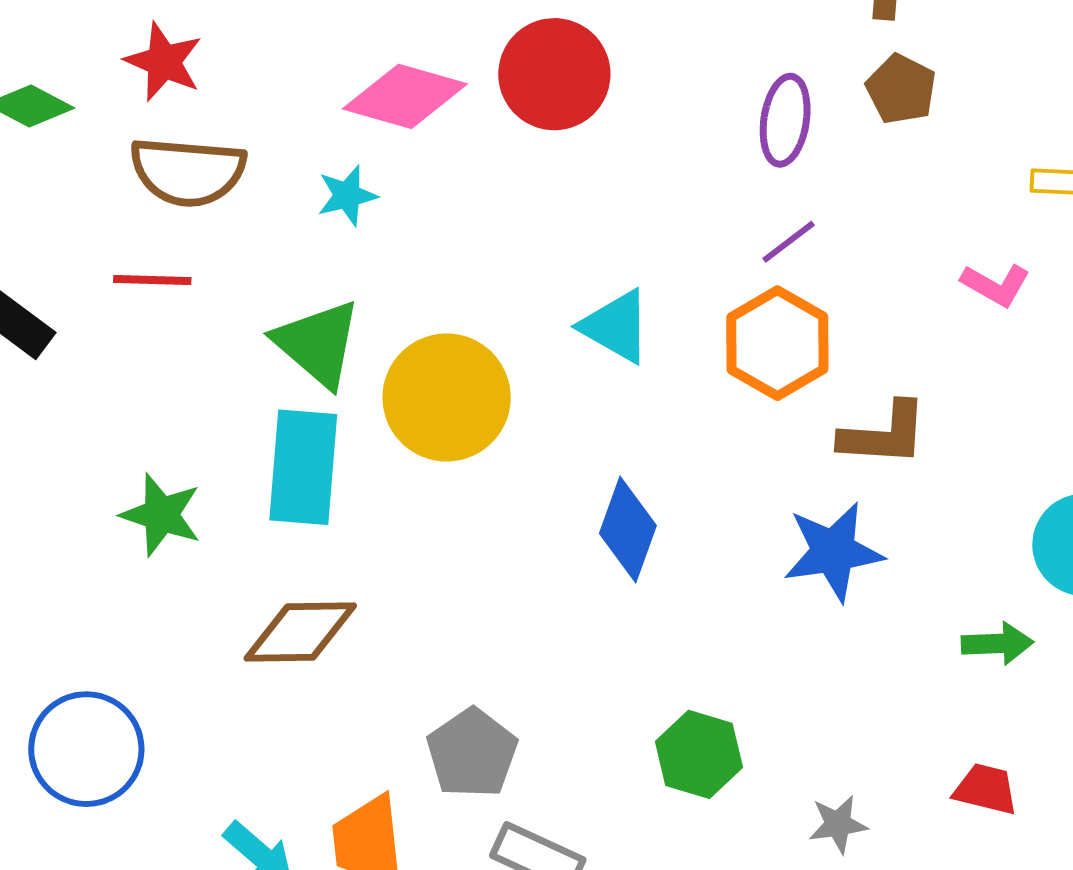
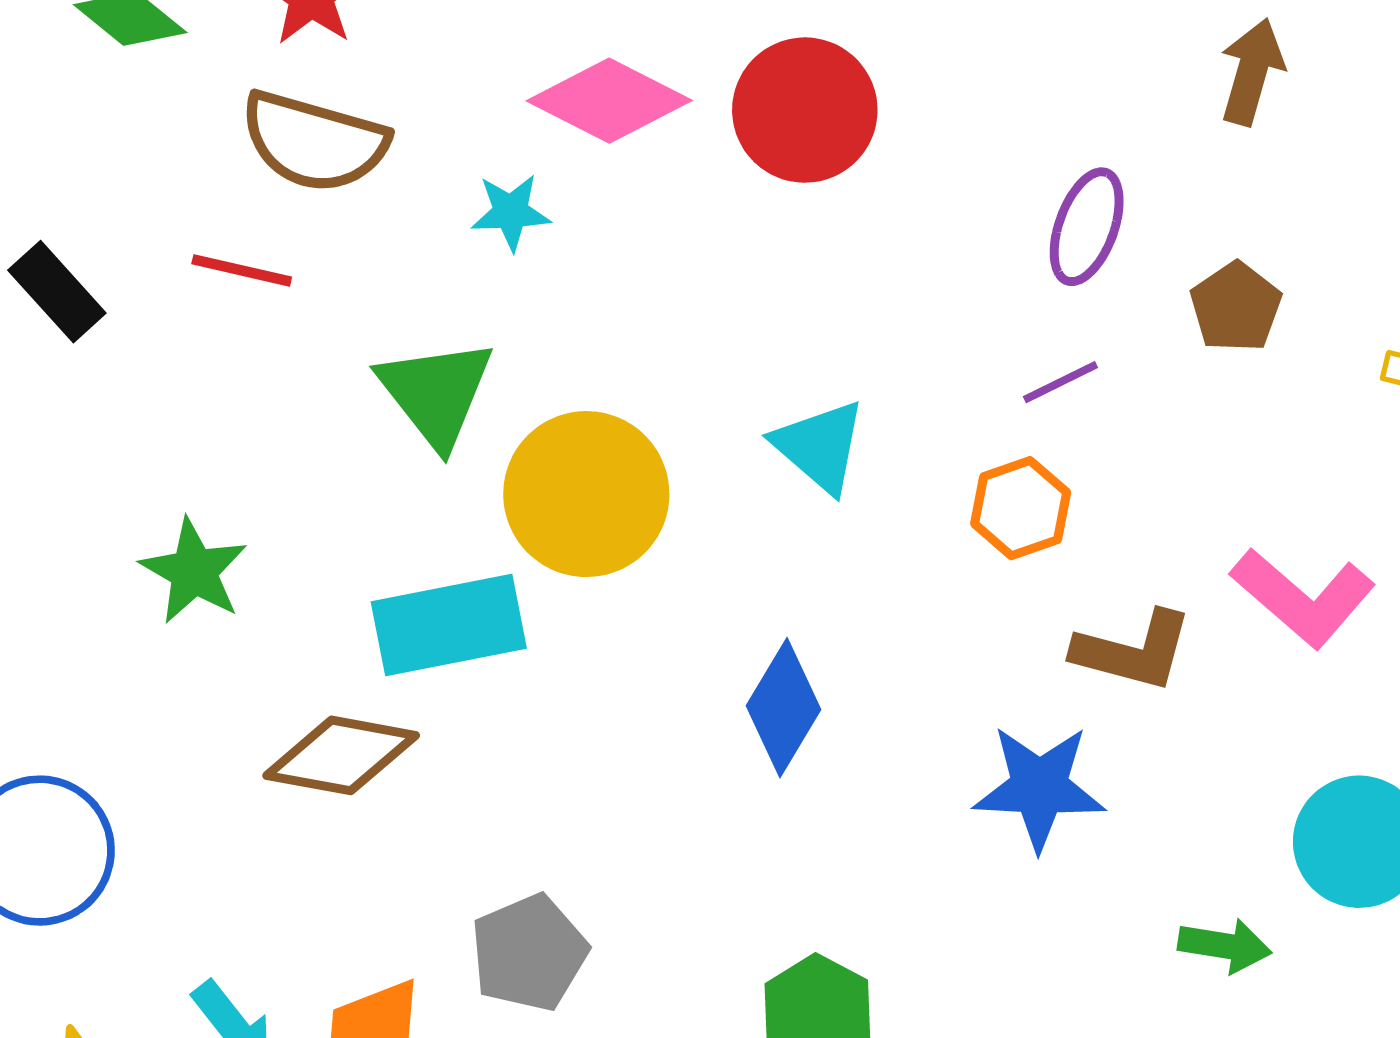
brown pentagon: (901, 89) -> (1236, 307), moved
pink L-shape: (996, 285) -> (1303, 598), moved, size x1.6
orange hexagon: (777, 343) -> (1021, 508), size x0.7
cyan rectangle: (303, 467) -> (449, 625), moved, turned 63

